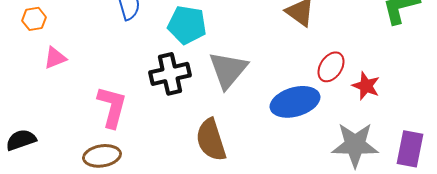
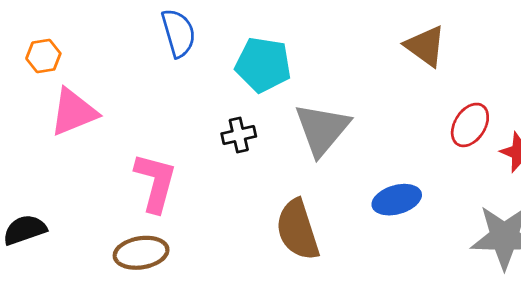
pink triangle: (55, 58) -> (74, 112), size x1.5
black cross: (170, 74) -> (239, 135), size x0.6
blue ellipse: (295, 102) -> (397, 200), moved, size x0.7

